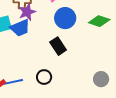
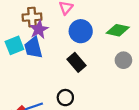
blue trapezoid: (20, 28) -> (33, 48), turned 105
gray circle: (101, 79) -> (123, 60), moved

